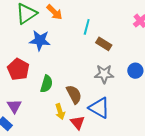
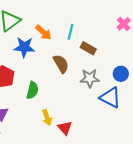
orange arrow: (54, 12) -> (43, 32), moved
brown semicircle: (74, 94) -> (61, 64), moved
blue triangle: (99, 108) -> (110, 98), moved

